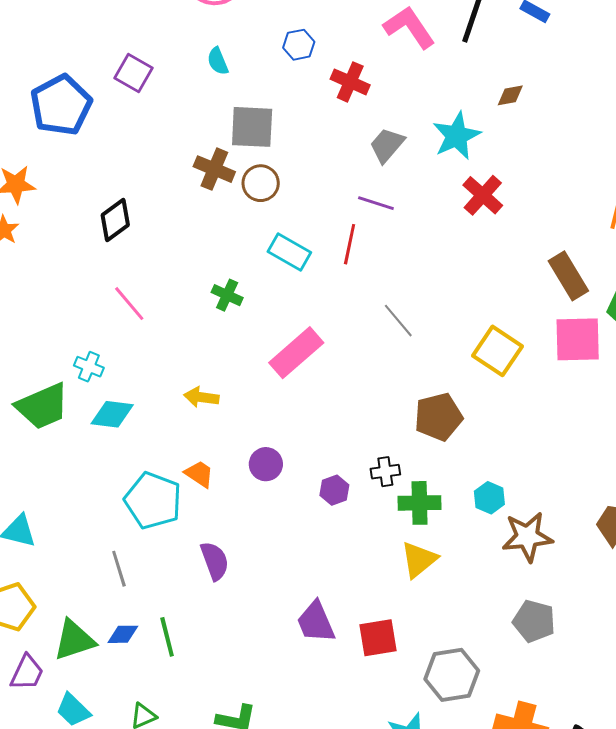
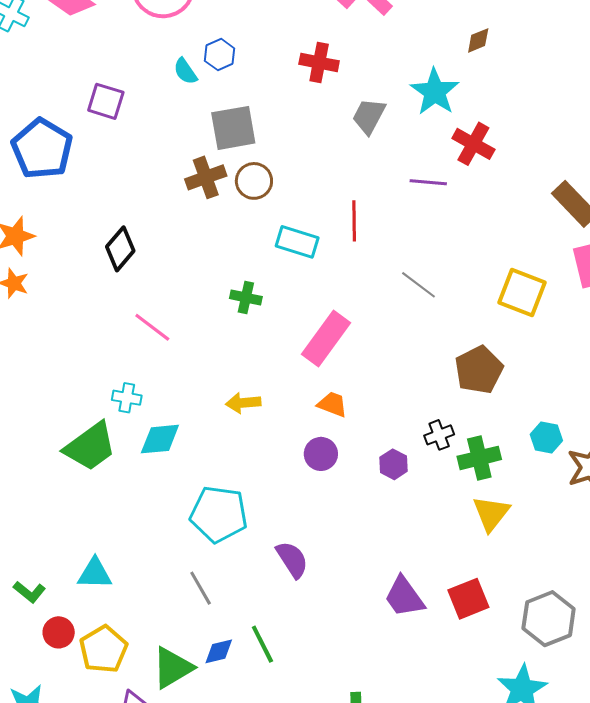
blue hexagon: (299, 45) -> (220, 55), moved
brown cross: (214, 169) -> (206, 177), turned -30
purple line: (376, 203) -> (428, 182), moved
orange trapezoid: (199, 474) -> (332, 404), moved

